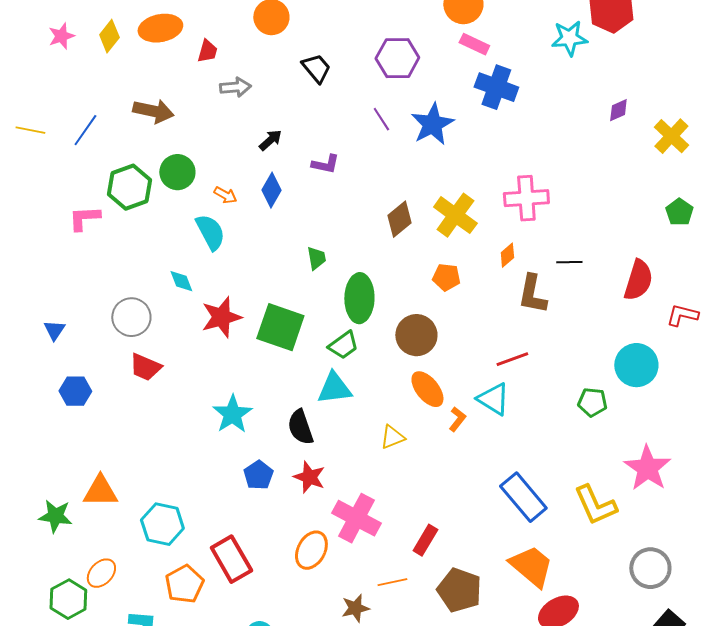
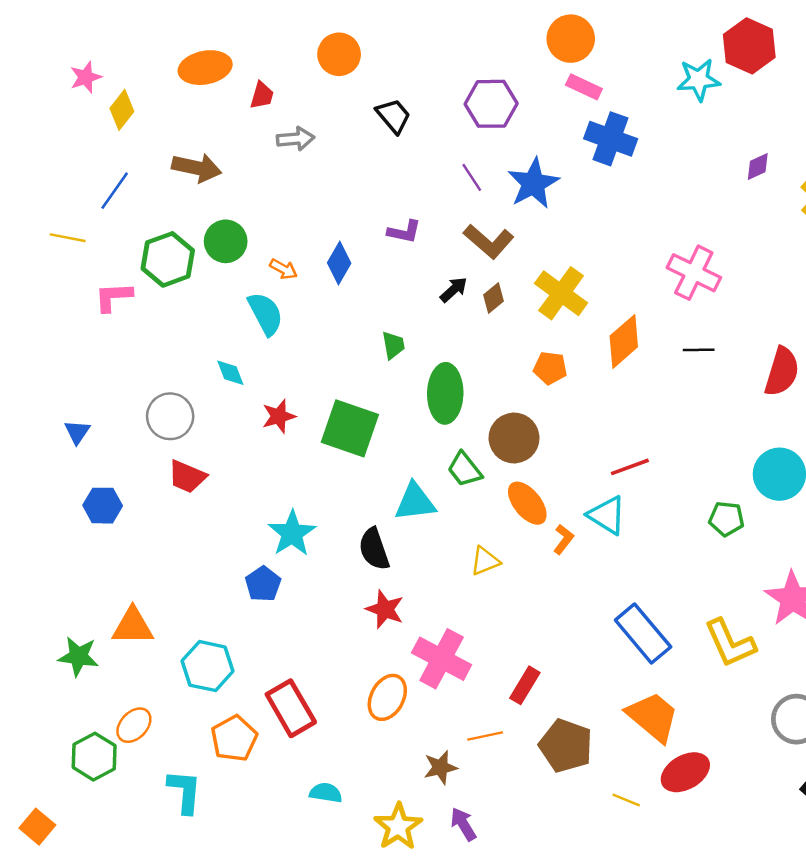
yellow diamond: (109, 36) -> (122, 110), moved
yellow line: (30, 130) -> (68, 238), moved
black arrow: (270, 140) -> (454, 290), moved
pink cross: (526, 198) -> (694, 273), moved, turned 30
brown diamond: (399, 219) -> (493, 298), size x0.7
orange diamond: (507, 255) -> (624, 341), size x1.8
brown L-shape: (532, 294) -> (489, 241), moved, turned -60
red star: (221, 317) -> (279, 416), size x0.7
green trapezoid: (343, 345) -> (465, 469), moved, turned 88
blue pentagon: (258, 475) -> (263, 584), moved

